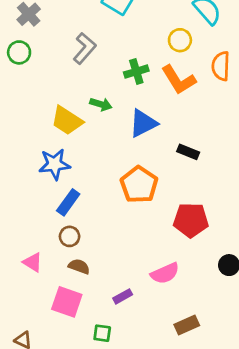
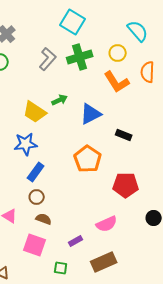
green cross: (136, 72) -> (80, 57), moved, size x1.4
green arrow: (101, 104) -> (60, 100), turned -42
brown rectangle: (187, 325) -> (104, 262), moved, size x1.4

